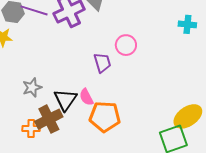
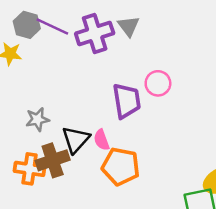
purple trapezoid: (102, 63) -> (127, 101), size x1.4
orange cross: (31, 129) -> (30, 169), size x1.4

